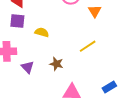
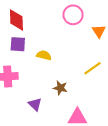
purple triangle: (28, 67) -> (35, 104), moved

